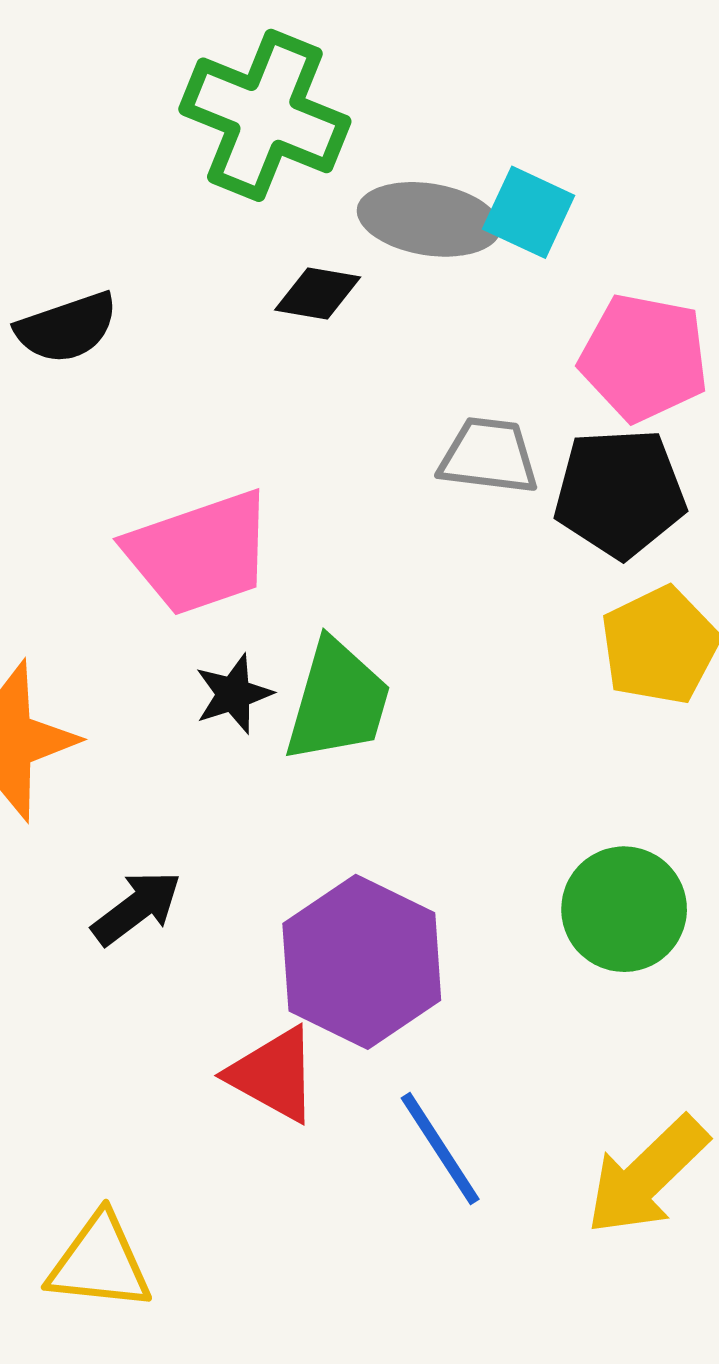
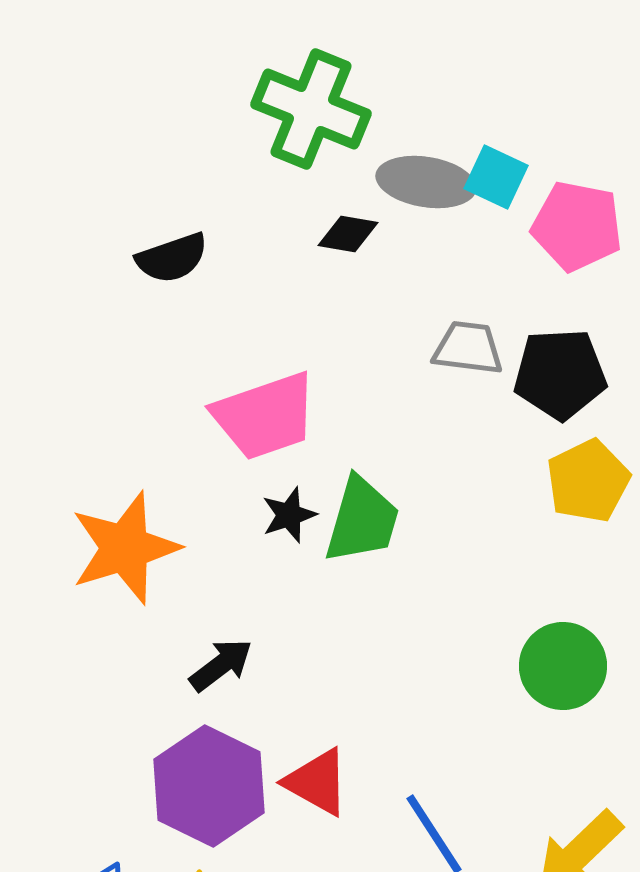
pink pentagon: (644, 358) -> (577, 226), moved
purple hexagon: (362, 962) -> (209, 786), moved

